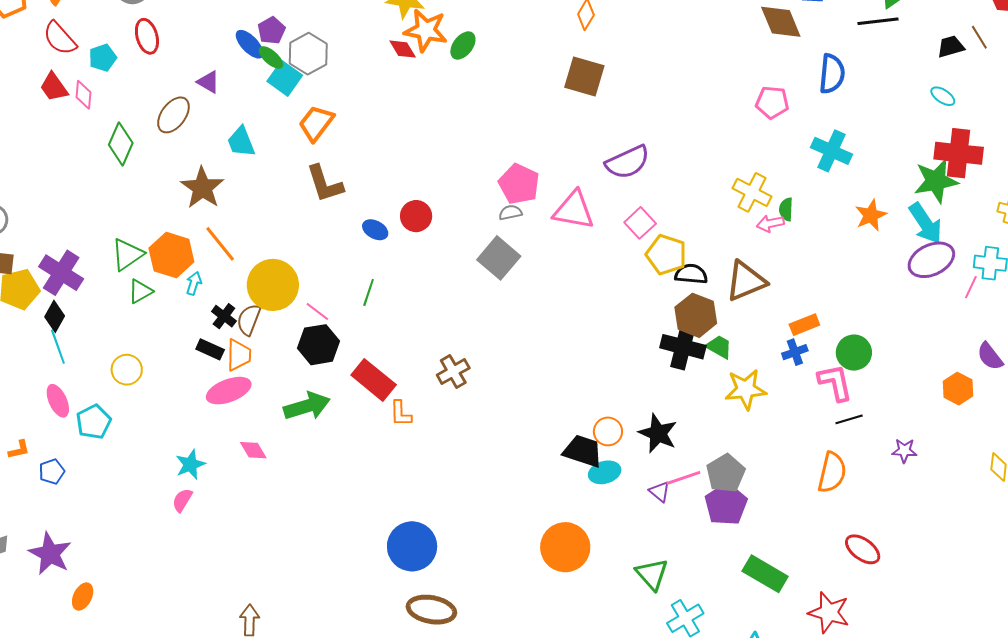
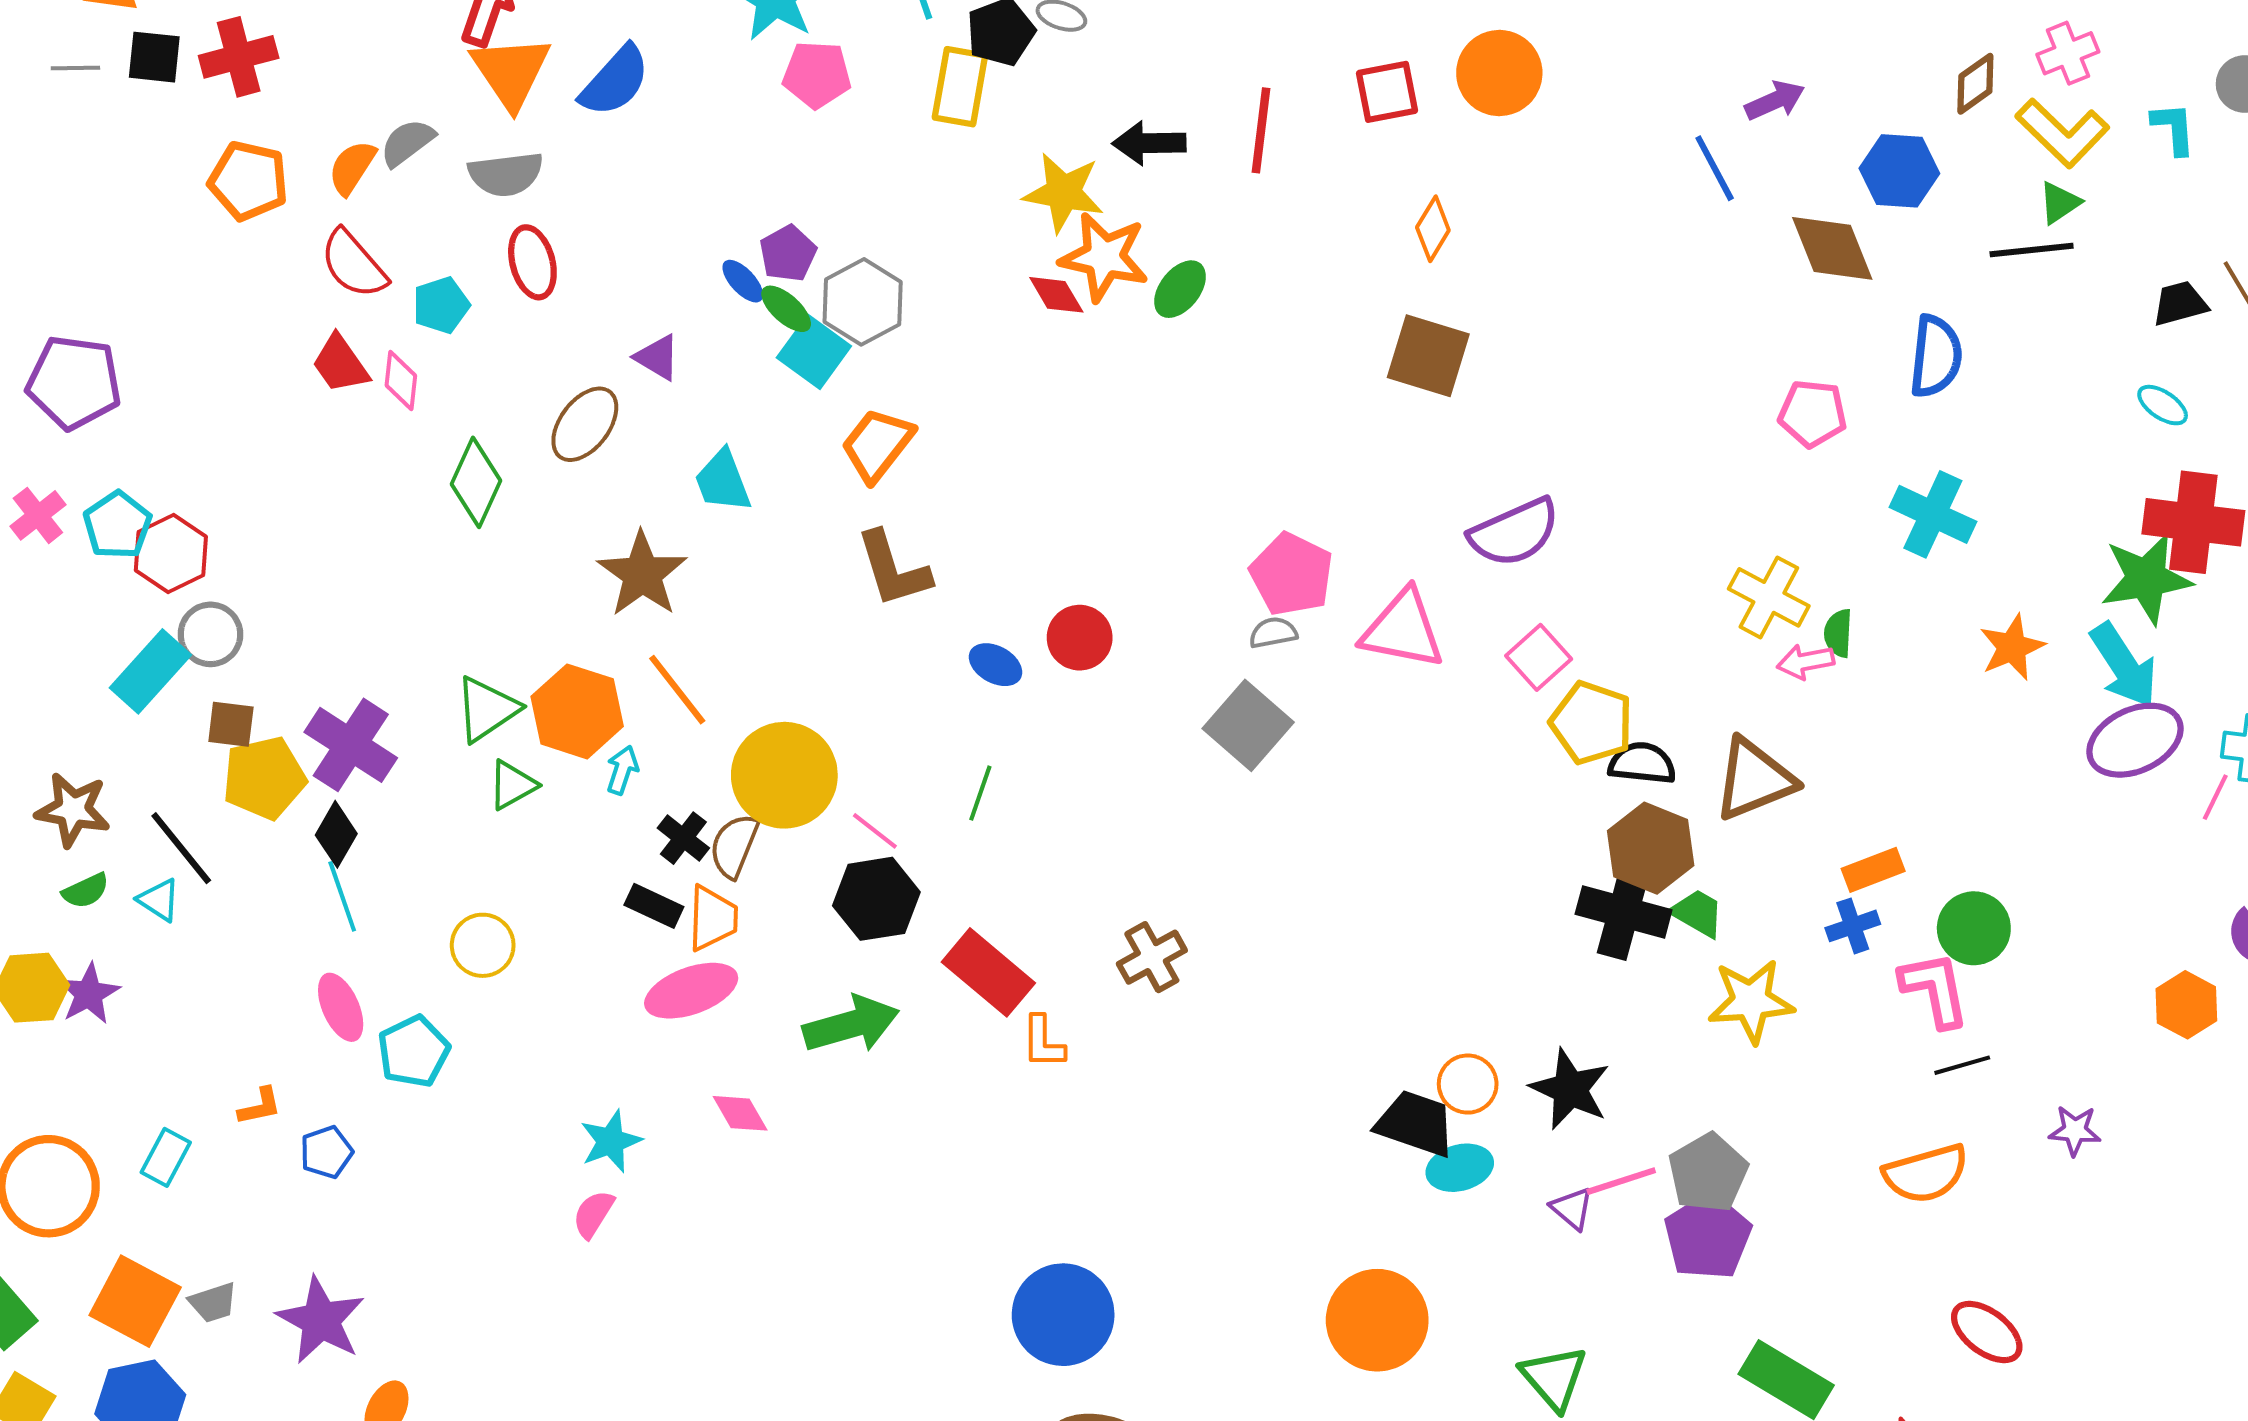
blue ellipse: (250, 44) -> (743, 281), size x0.7
orange semicircle: (832, 472) -> (1926, 1174), turned 60

